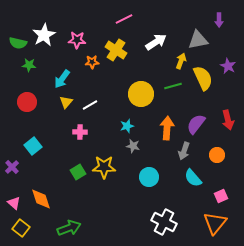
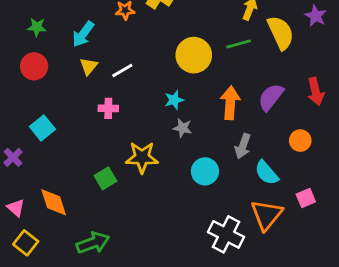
green star: (29, 65) -> (37, 27), moved
gray arrow: (184, 151) -> (243, 146), moved
green square: (78, 172) -> (105, 178), moved
orange triangle: (215, 223) -> (267, 215), moved

